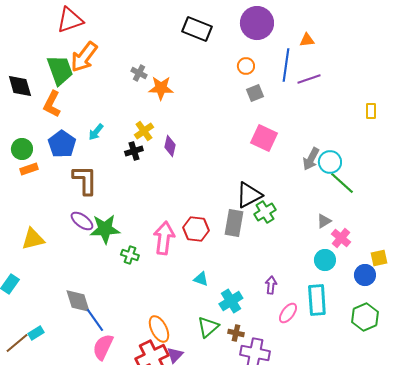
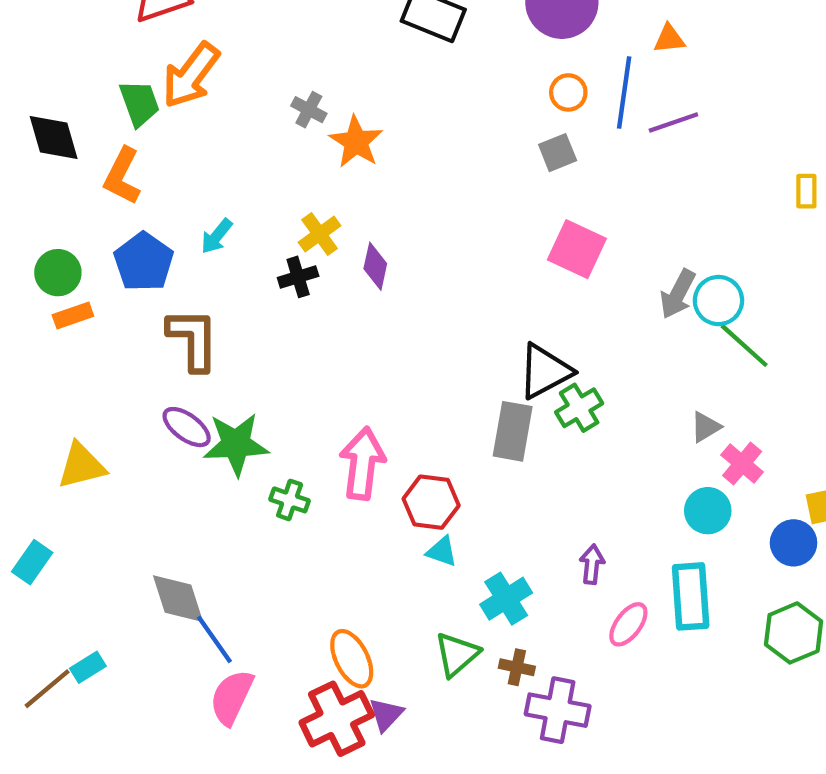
orange circle: (246, 66) -> (568, 92), moved
green trapezoid: (60, 70) -> (139, 103), size x0.7
orange star: (161, 88) -> (356, 142), turned 30
red hexagon: (196, 229) -> (431, 502), moved

